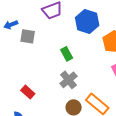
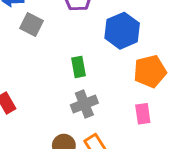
gray cross: (68, 80) -> (84, 104), moved

